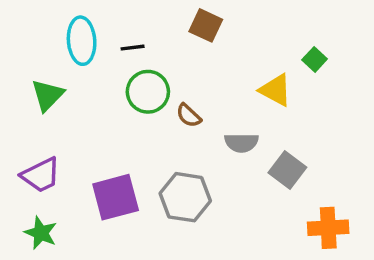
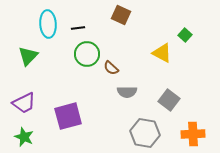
gray semicircle: (241, 143) -> (127, 92), moved
gray hexagon: (185, 197) -> (145, 133), moved

